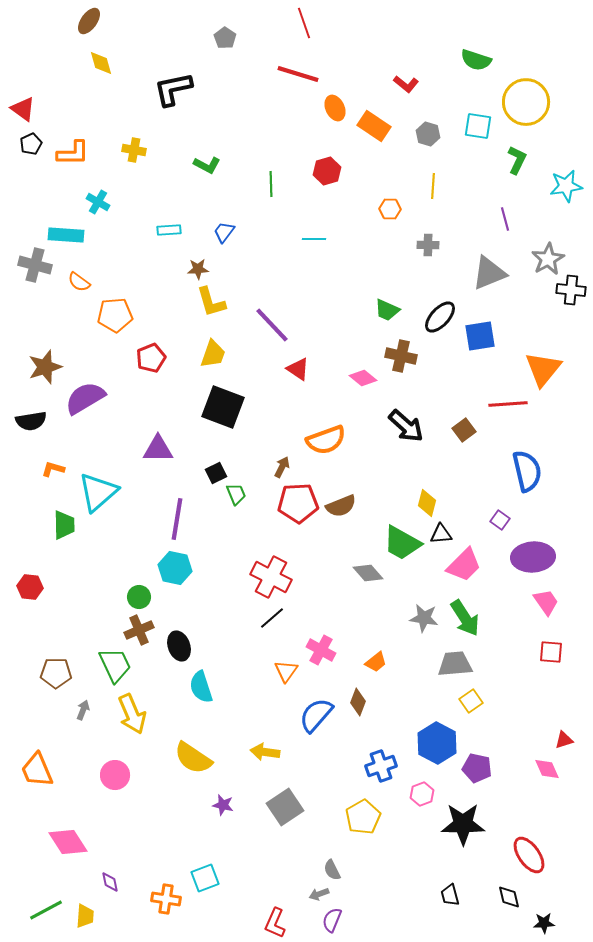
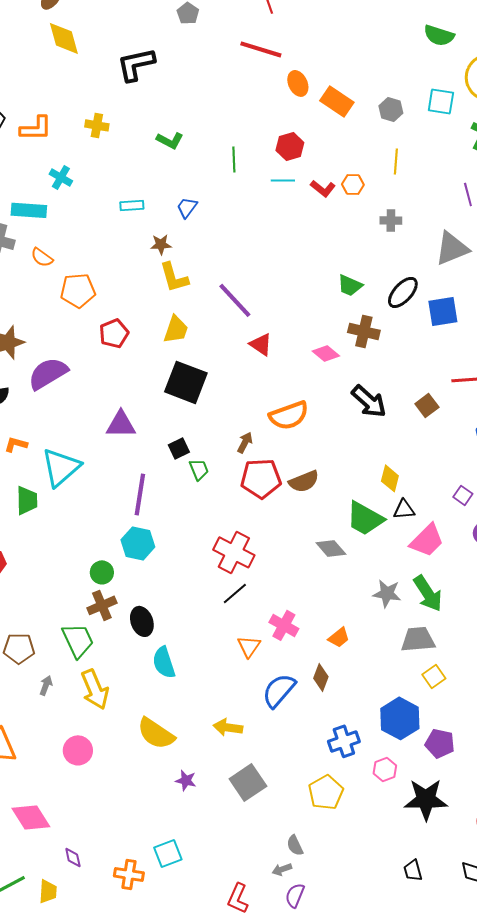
yellow diamond: (101, 63) -> (64, 38), size x1.4
red L-shape: (406, 84) -> (323, 188), moved
cyan line: (314, 239) -> (283, 180), moved

